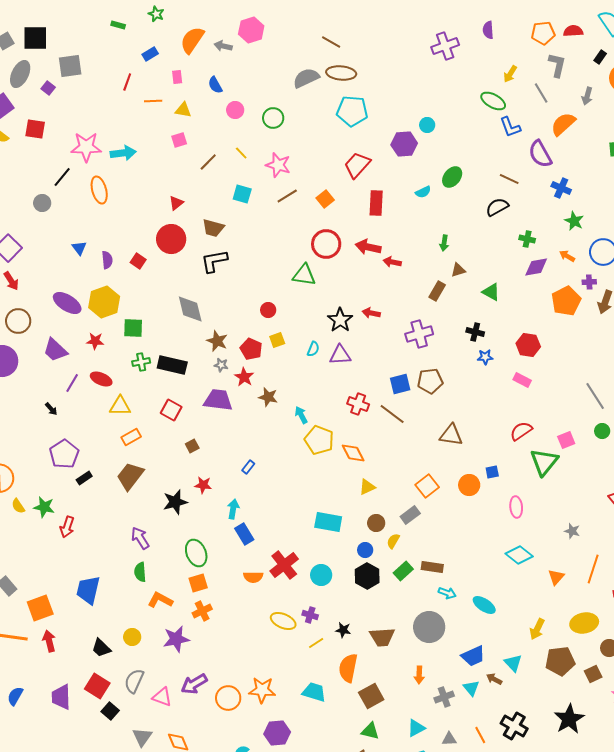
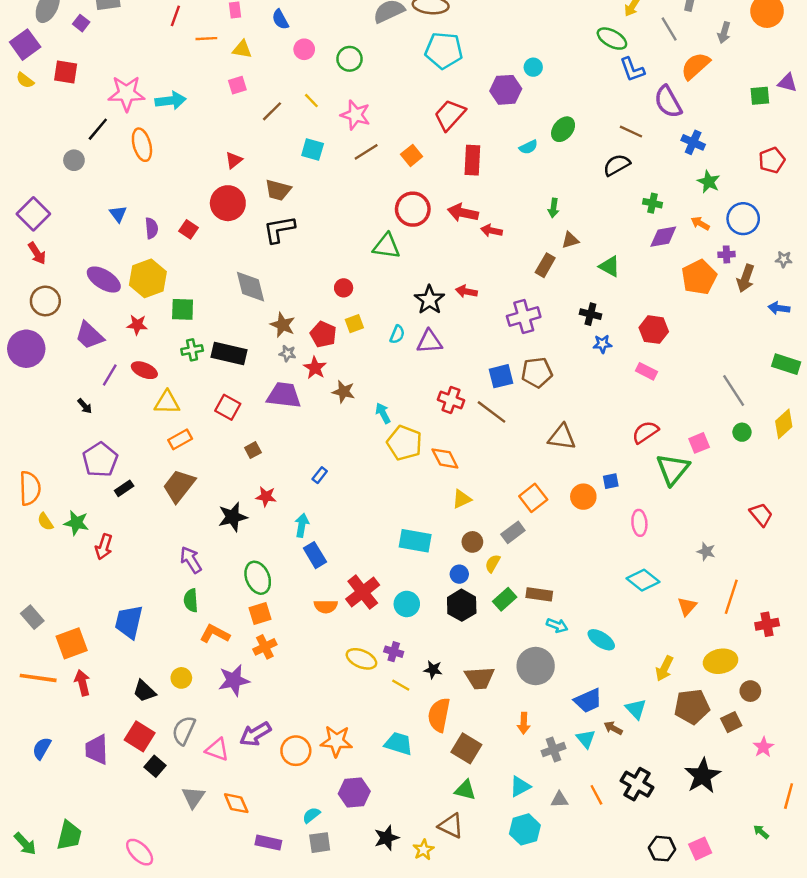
yellow line: (316, 643) -> (401, 685), turned 63
brown square: (371, 696) -> (466, 748), turned -30

